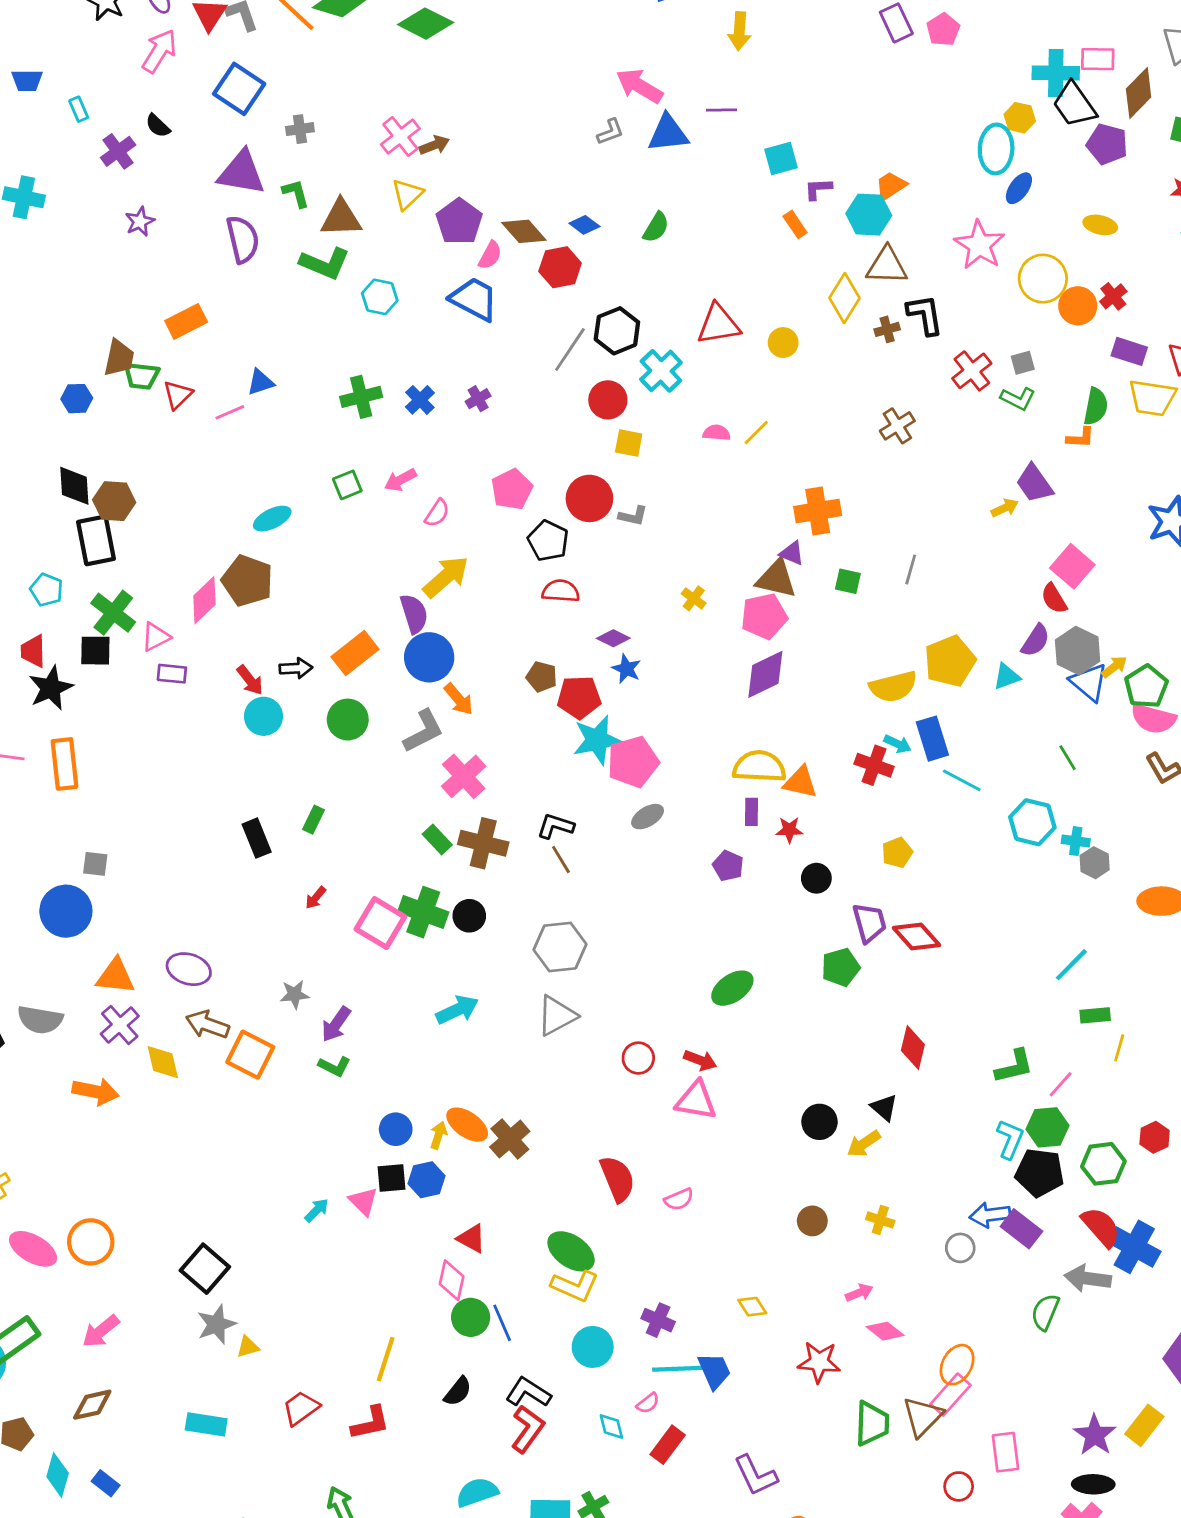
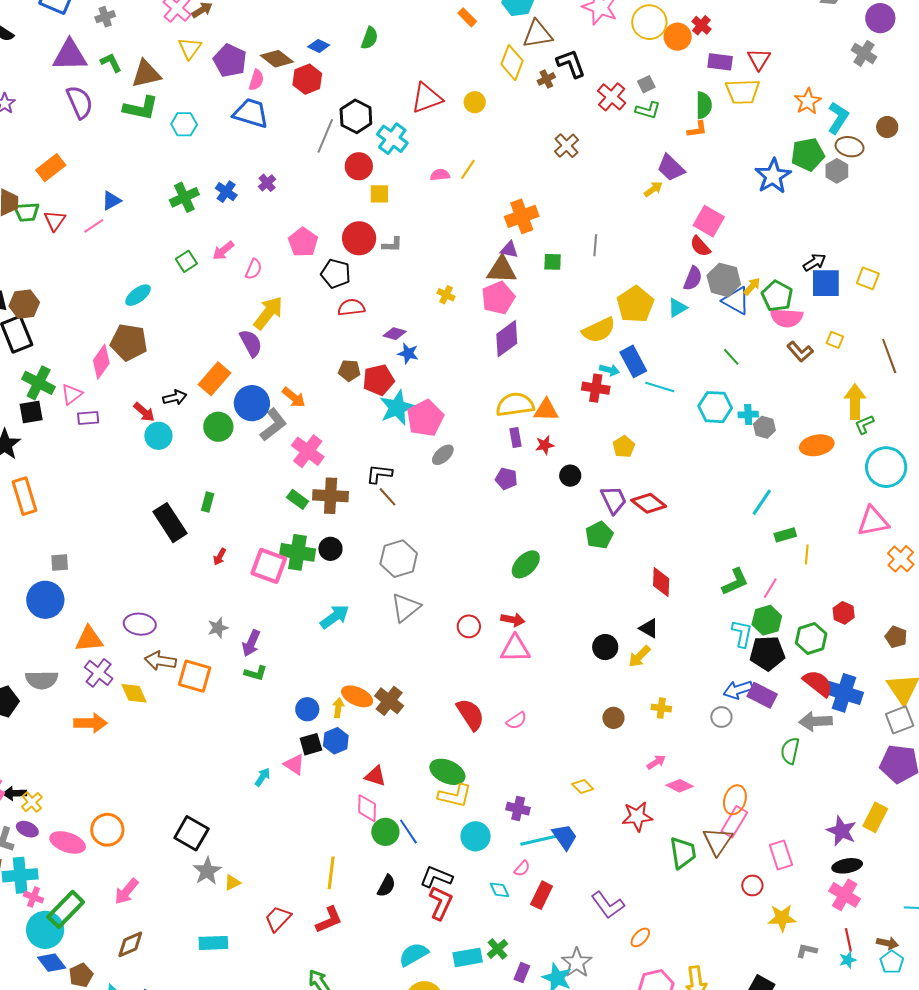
blue circle: (429, 657) -> (252, 403), moved
black rectangle: (257, 838) -> (170, 523), size x1.4

